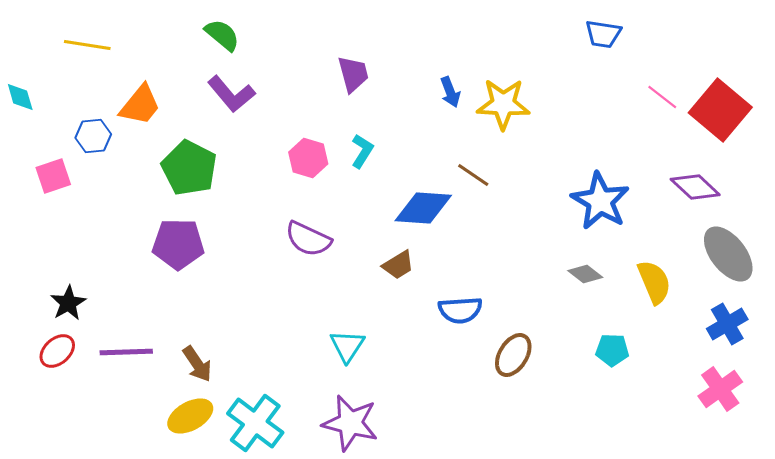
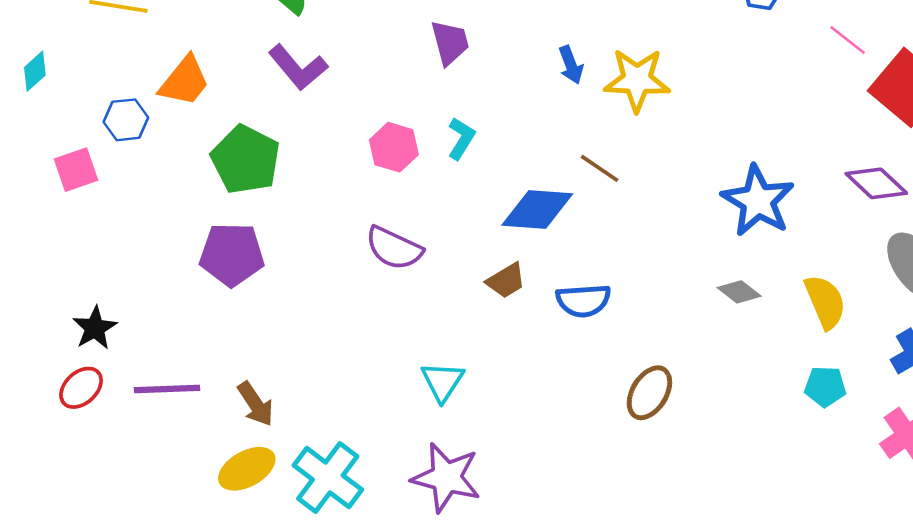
cyan diamond: (20, 97) -> (35, 71), turned 64
pink line: (662, 97) -> (848, 40), moved
blue semicircle: (460, 310) -> (583, 301), moved
cyan pentagon: (612, 350) -> (825, 387), moved

